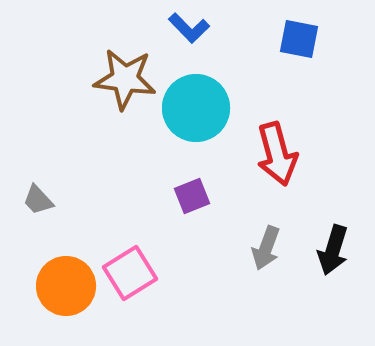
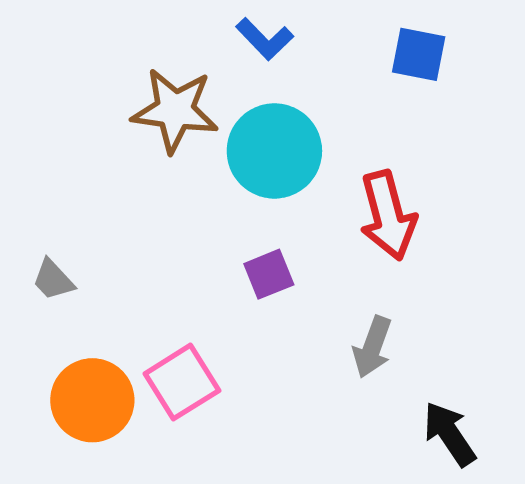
black arrow: (333, 250) -> (449, 434), moved, turned 129

